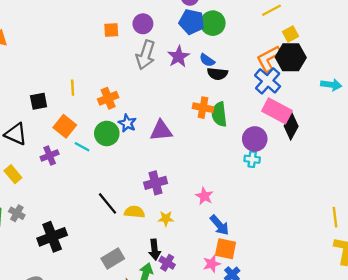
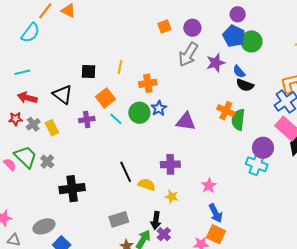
orange square: (111, 30) -> (164, 26), turned -32
cyan cross: (252, 159) -> (257, 164), size x1.5

